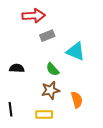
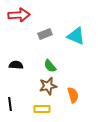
red arrow: (34, 16) -> (19, 15), moved
cyan triangle: (76, 51) -> (76, 36), moved

